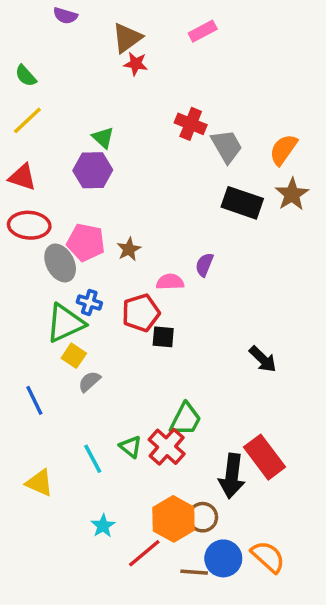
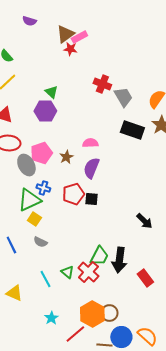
pink rectangle: (203, 31) -> (79, 37), moved
pink pentagon: (86, 242) -> (41, 153), turned -30
purple semicircle: (204, 265) -> (91, 168), moved, size x1.5
pink semicircle: (170, 282) -> (90, 143), moved
black square: (163, 337) -> (91, 199), moved
gray semicircle: (89, 381) -> (40, 242), moved, turned -112
red rectangle: (265, 457) -> (145, 278), size x0.7
black arrow: (232, 476) -> (119, 260), moved

